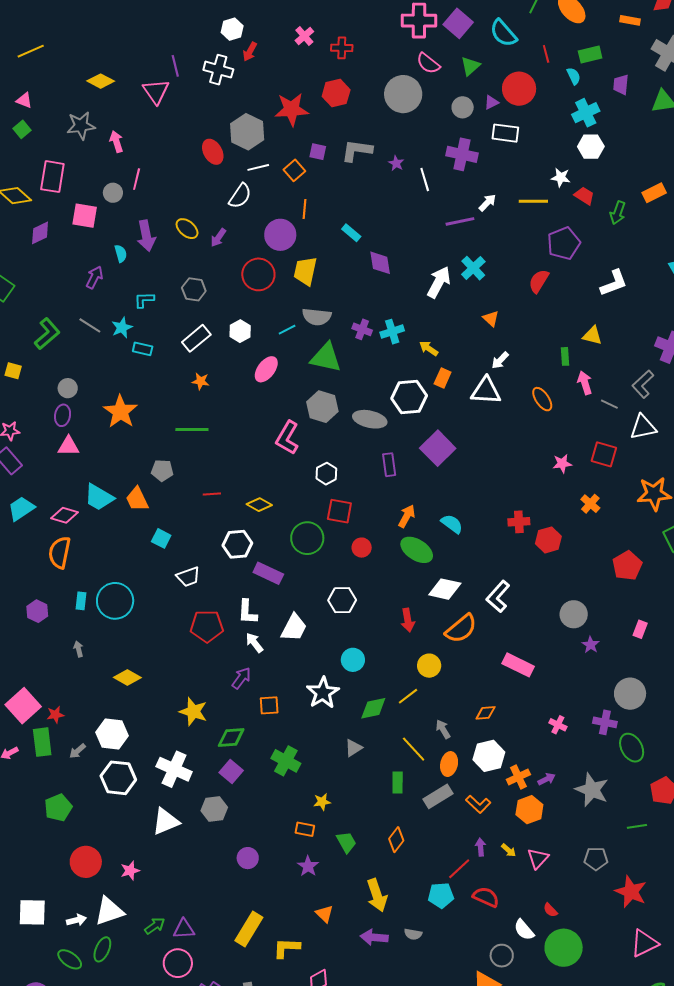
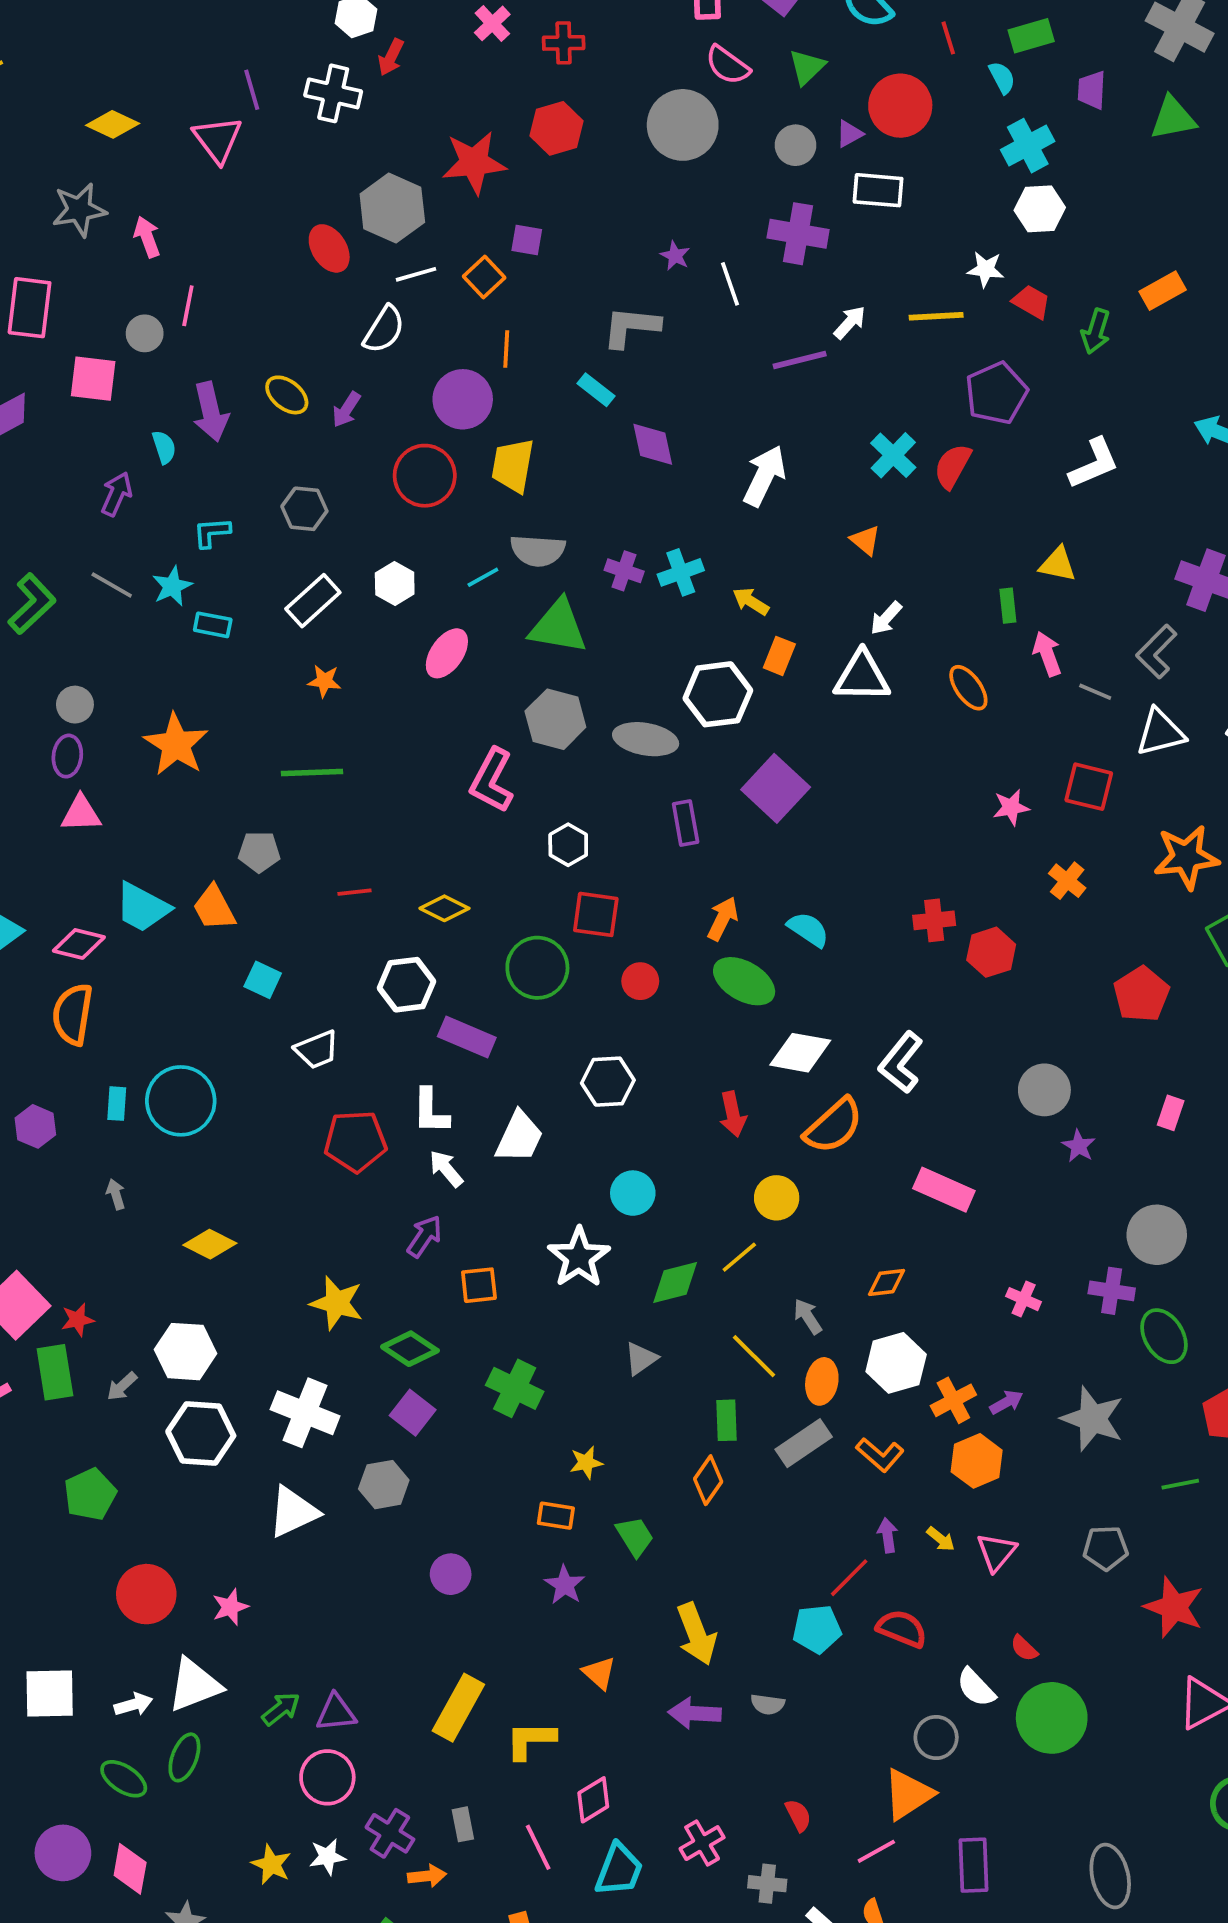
gray L-shape: (357, 150) -> (631, 327), moved
cyan cross: (473, 268) -> (893, 455), moved
green diamond: (231, 737) -> (410, 1349), turned 40
orange diamond: (396, 840) -> (708, 1480), moved

